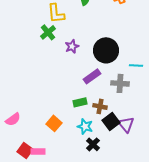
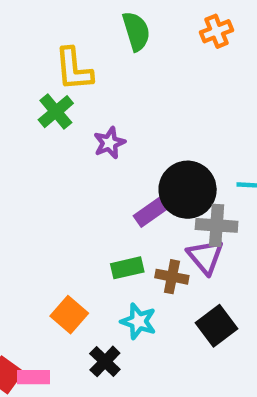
black circle: (106, 50) -> (188, 190), moved
black square: (111, 121) -> (217, 326), moved
purple triangle: (126, 124) -> (205, 257), moved
black cross: (93, 144) -> (105, 361), moved

